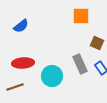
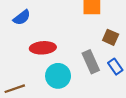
red ellipse: (23, 63) -> (43, 48), moved

